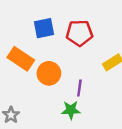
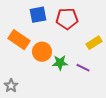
purple line: (79, 88) -> (83, 68), moved, turned -72
green star: (71, 110) -> (60, 63), moved

